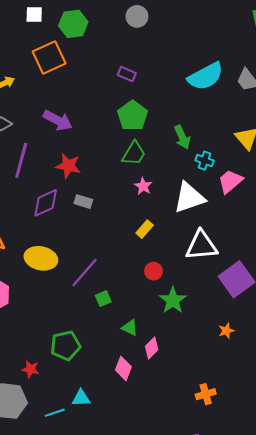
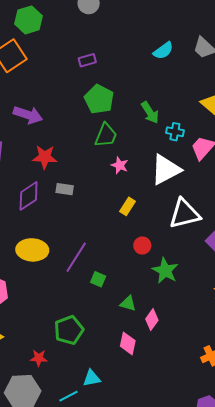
purple rectangle: (127, 74) -> (87, 60), turned -30
cyan semicircle: (206, 76) -> (163, 51), size x0.6
green square: (103, 299) -> (98, 279), turned -35

